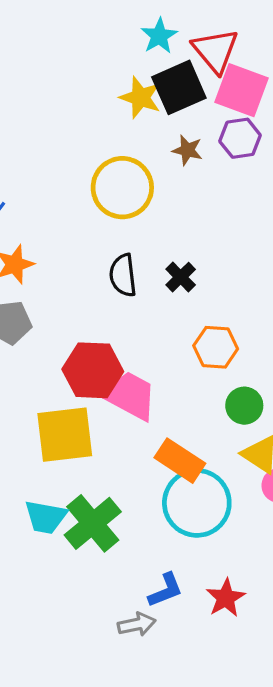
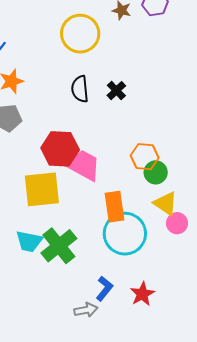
orange hexagon: (216, 347) -> (145, 157), moved
orange rectangle: (180, 461) -> (115, 207), turned 48
blue L-shape: (166, 590) -> (104, 289), turned -30

